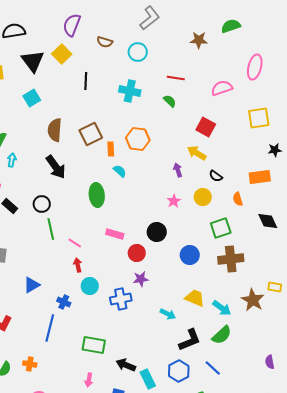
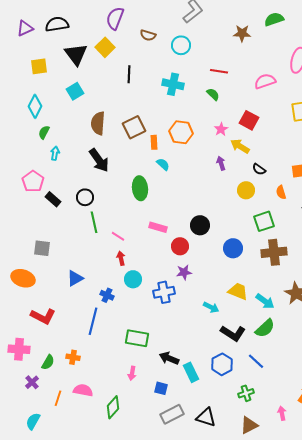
pink star: (174, 201) -> (221, 129), moved
black L-shape: (190, 340) -> (233, 333), turned 55

